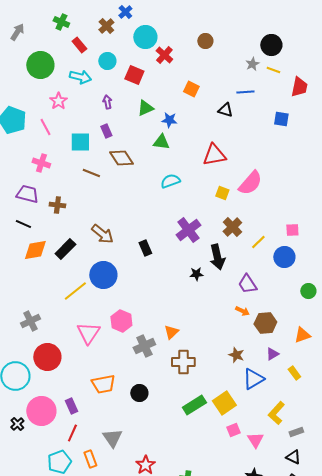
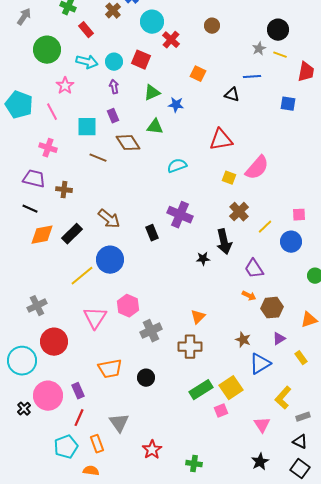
cyan circle: (107, 61) -> (114, 62), moved
green triangle: (161, 142) -> (155, 127), moved
purple cross: (188, 230) -> (180, 215), moved, turned -30
orange triangle: (171, 332) -> (198, 317), moved
pink square: (233, 430) -> (221, 411), moved

